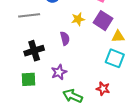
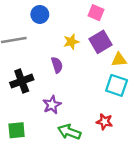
purple square: (103, 21) -> (101, 42), turned 30
green square: (28, 79) -> (17, 130), moved

